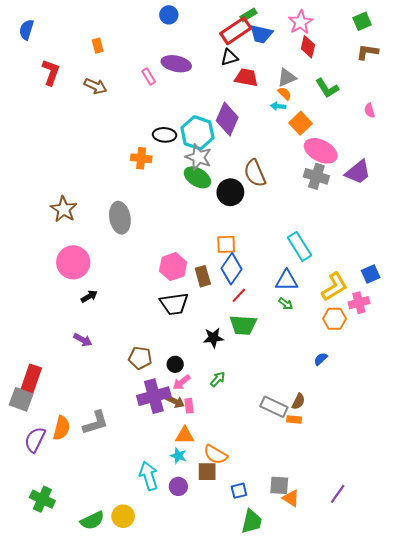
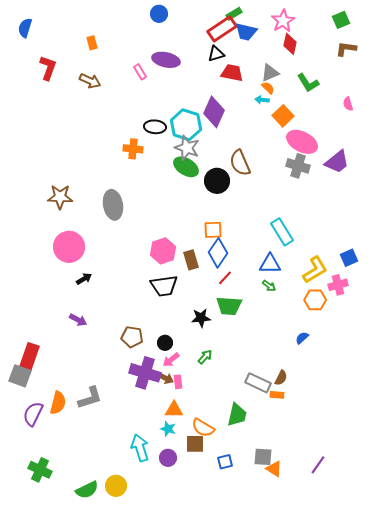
brown star: (64, 209) -> (60, 197), turned -30
purple cross: (154, 396) -> (145, 373), turned 32
green trapezoid: (252, 521) -> (237, 415), moved

